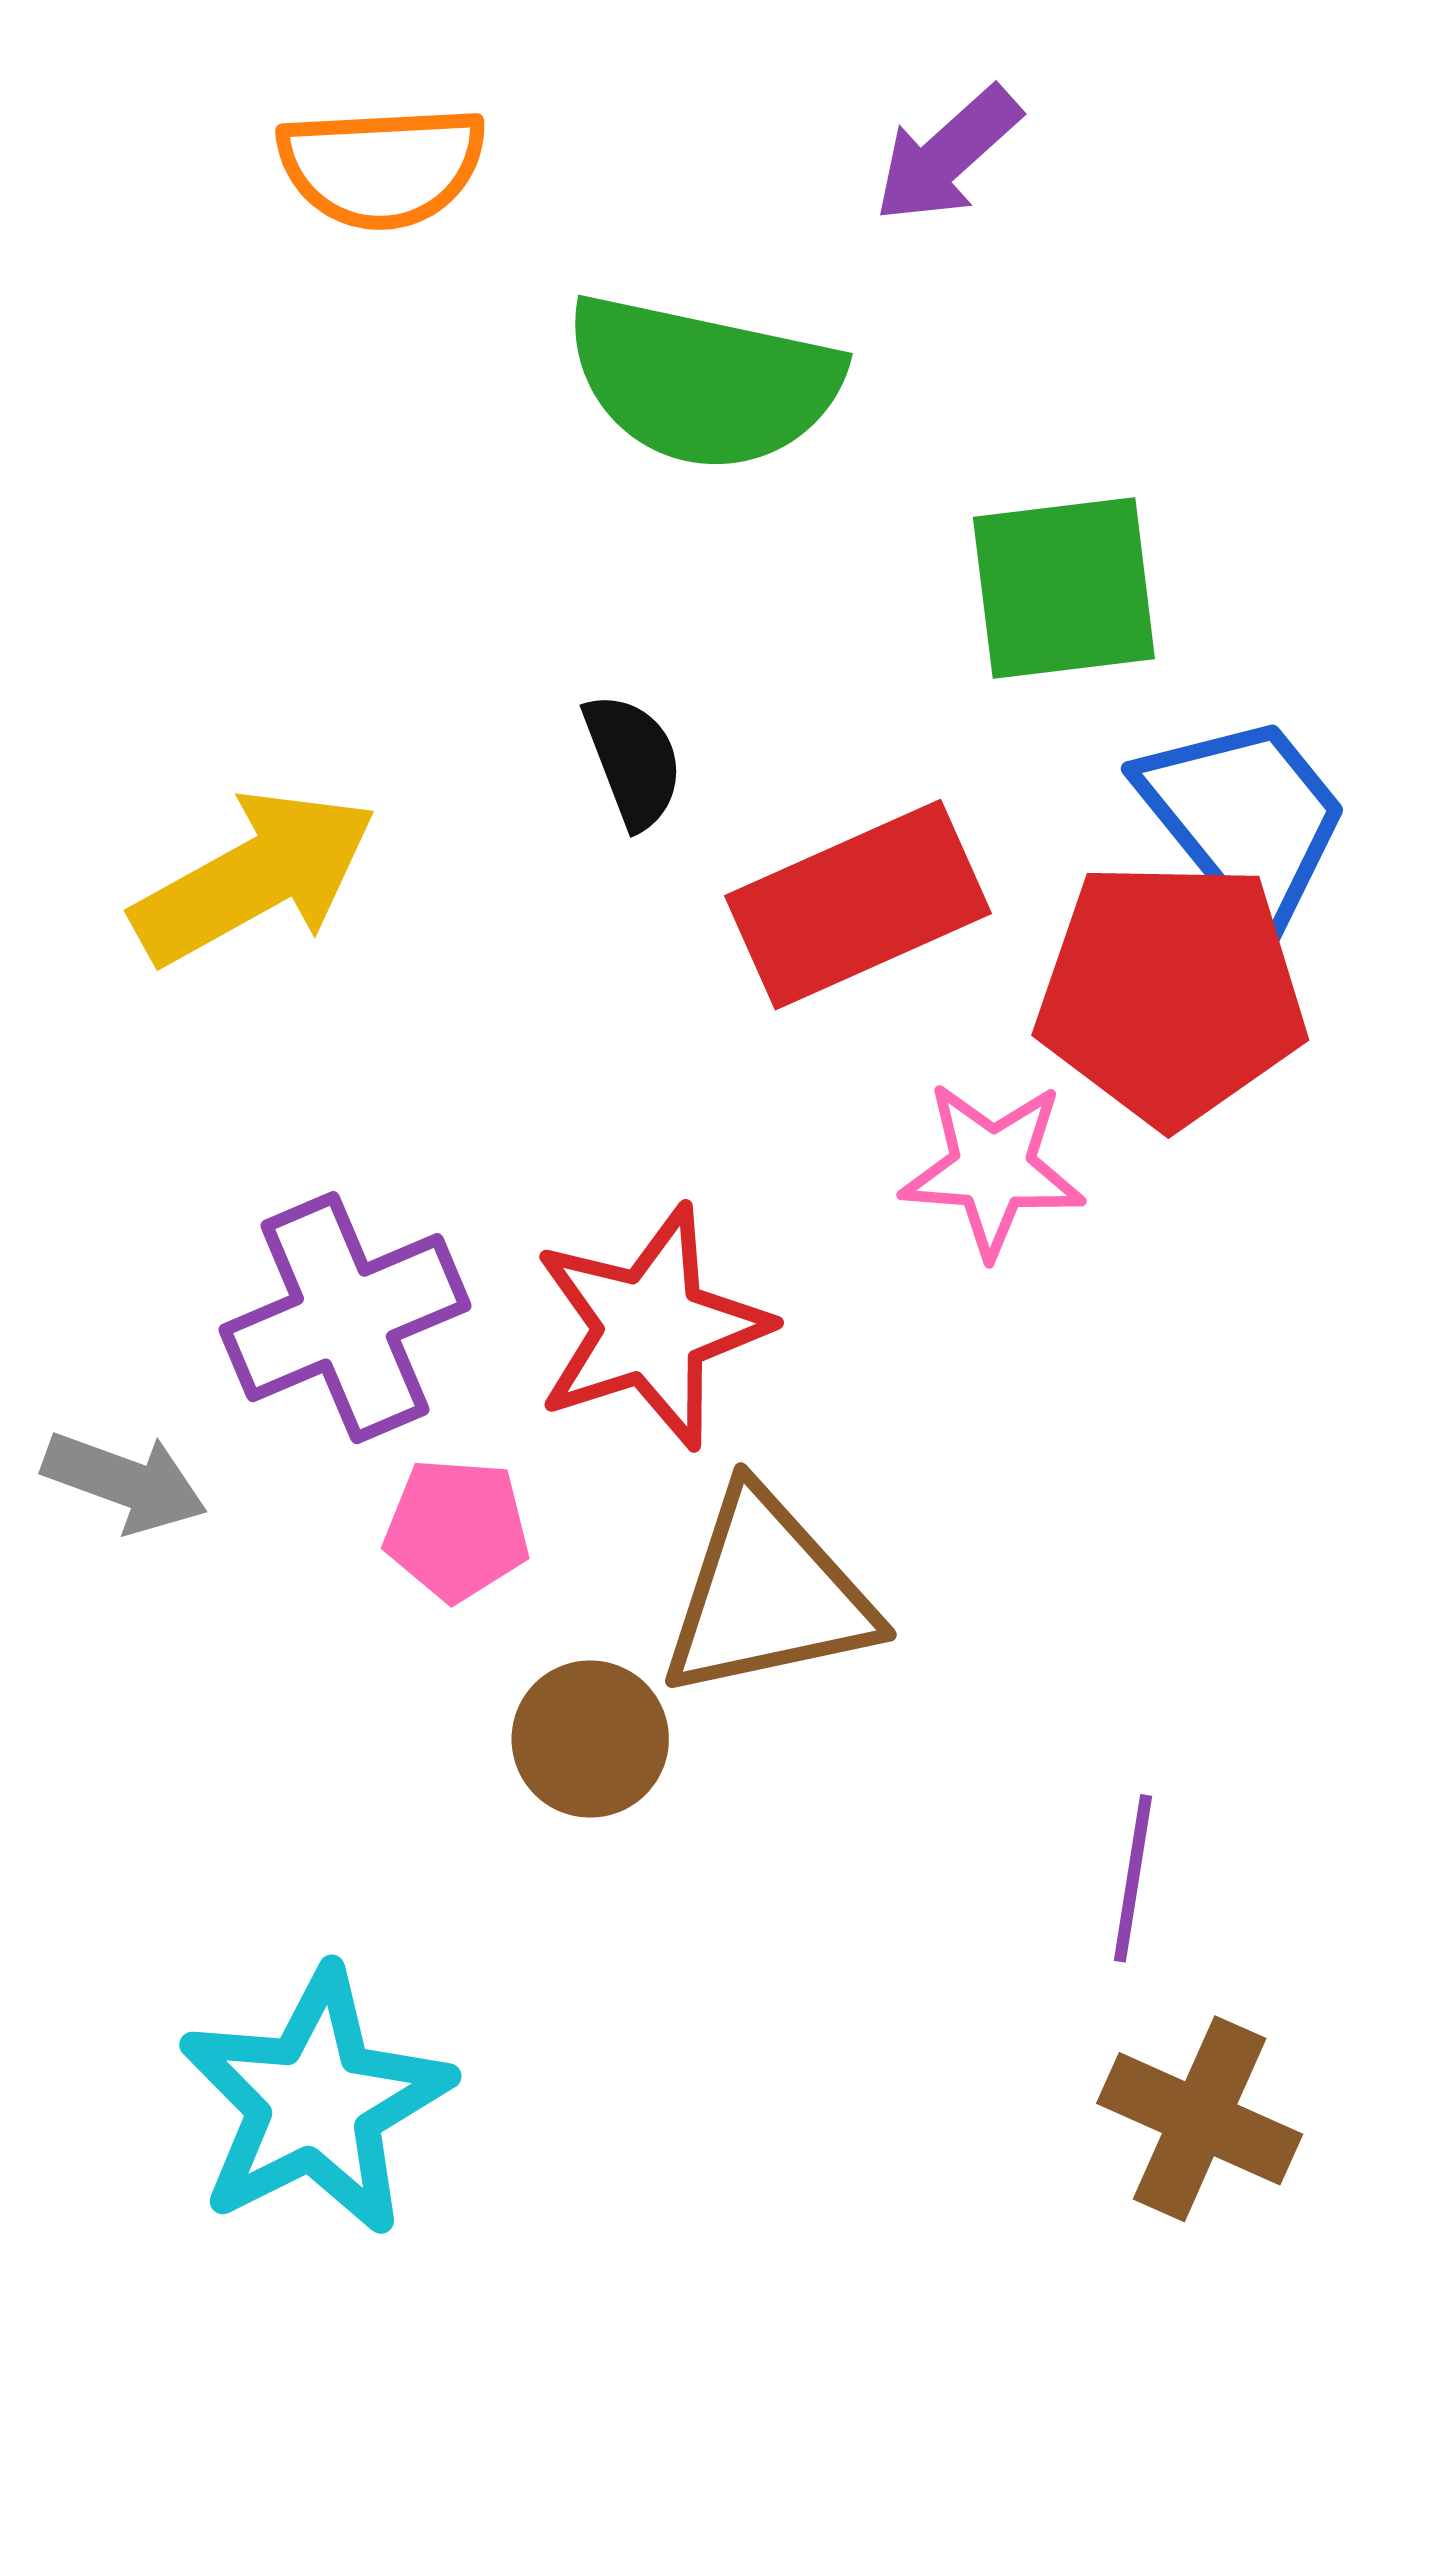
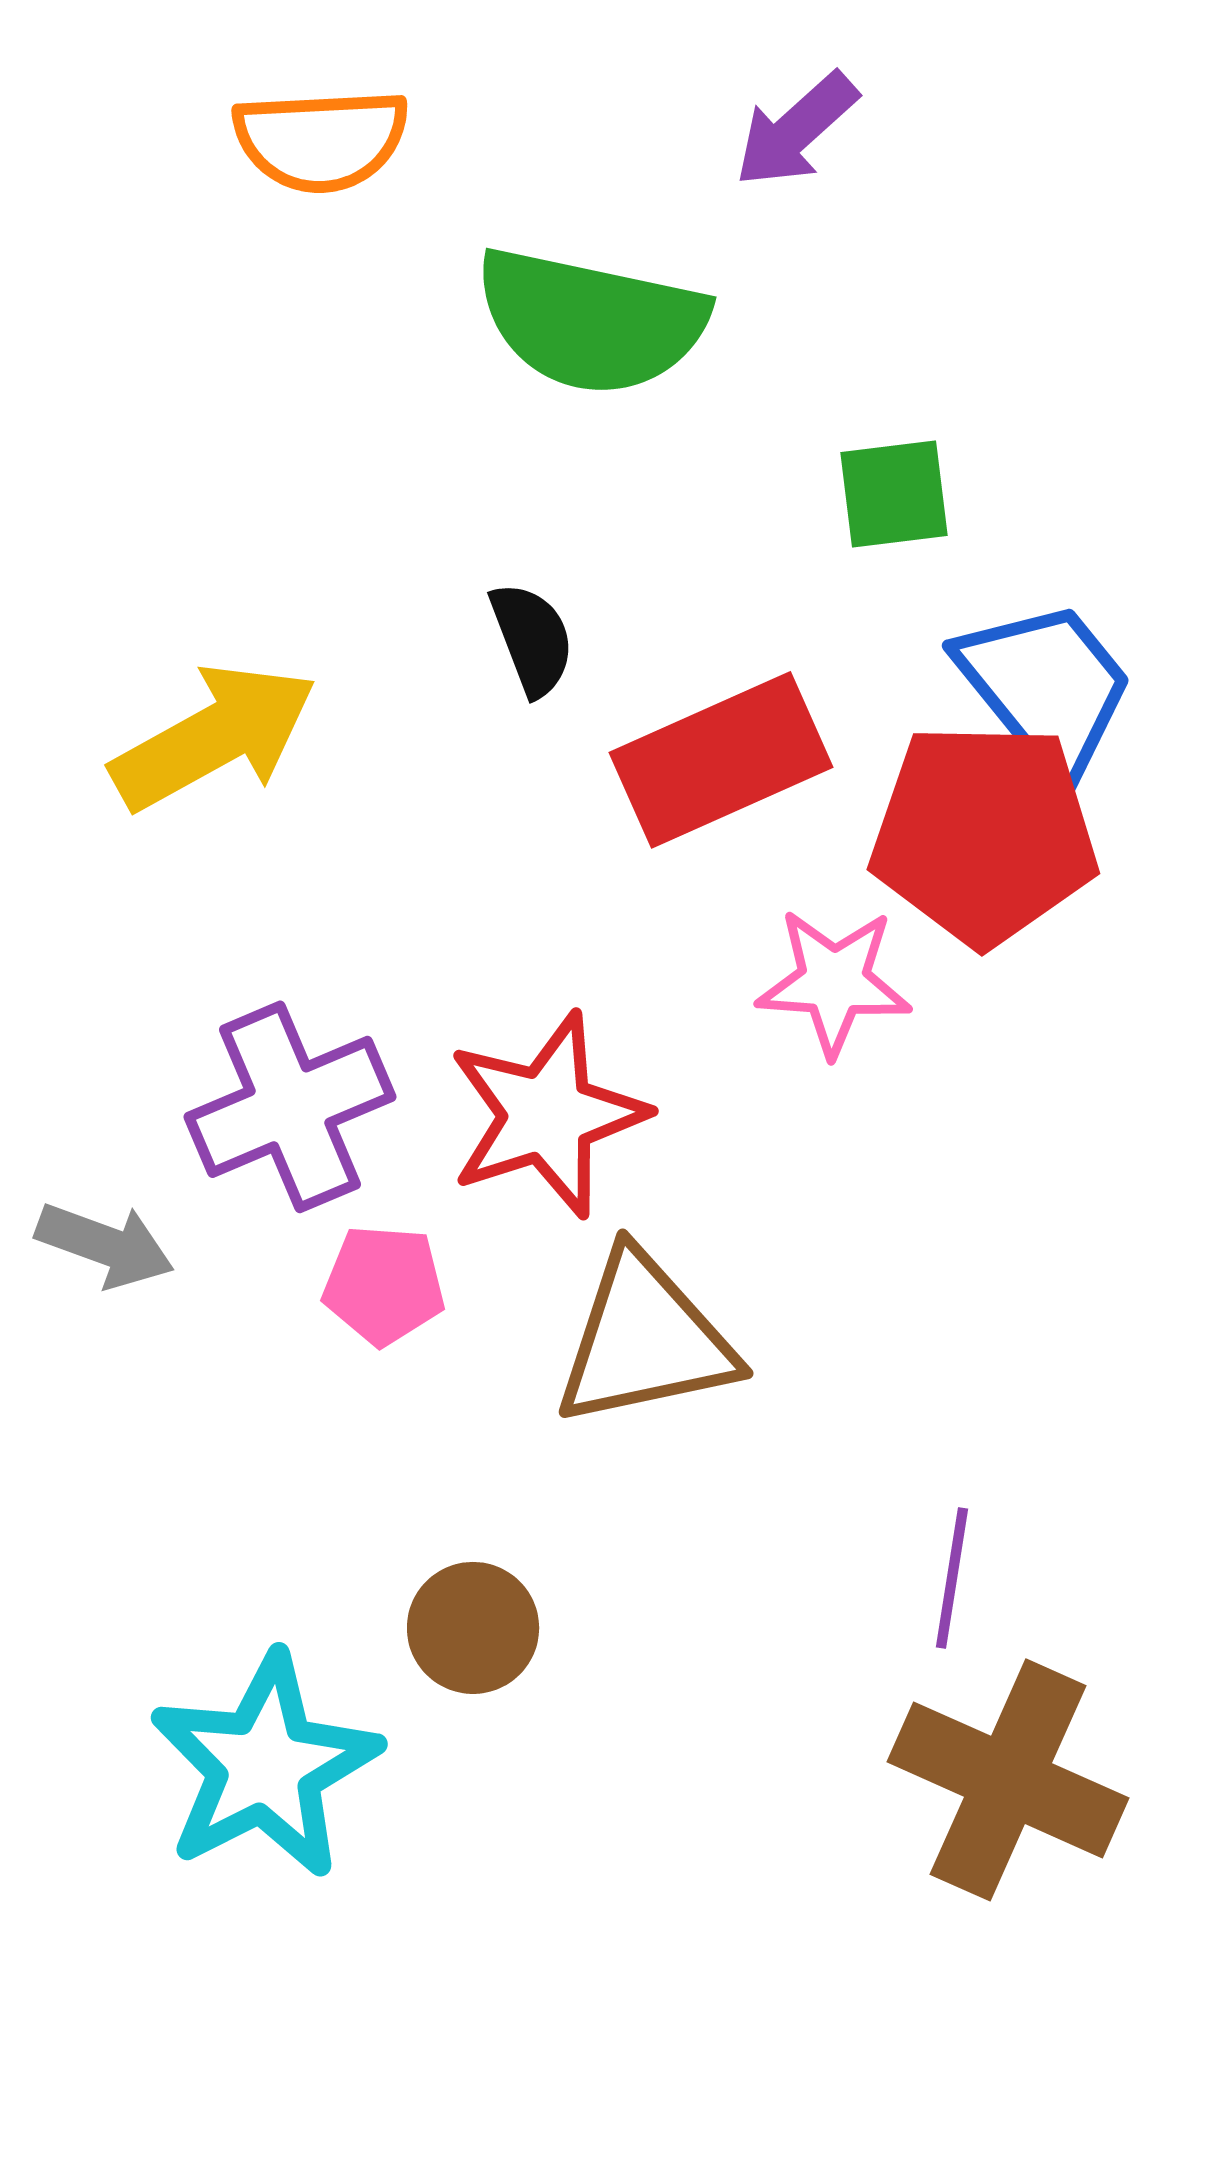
green square: (1064, 588) -> (894, 494), size x0.7
brown circle: (590, 1739) -> (473, 1628), moved
brown cross: (1200, 2119) -> (1008, 1780), size x1.4

